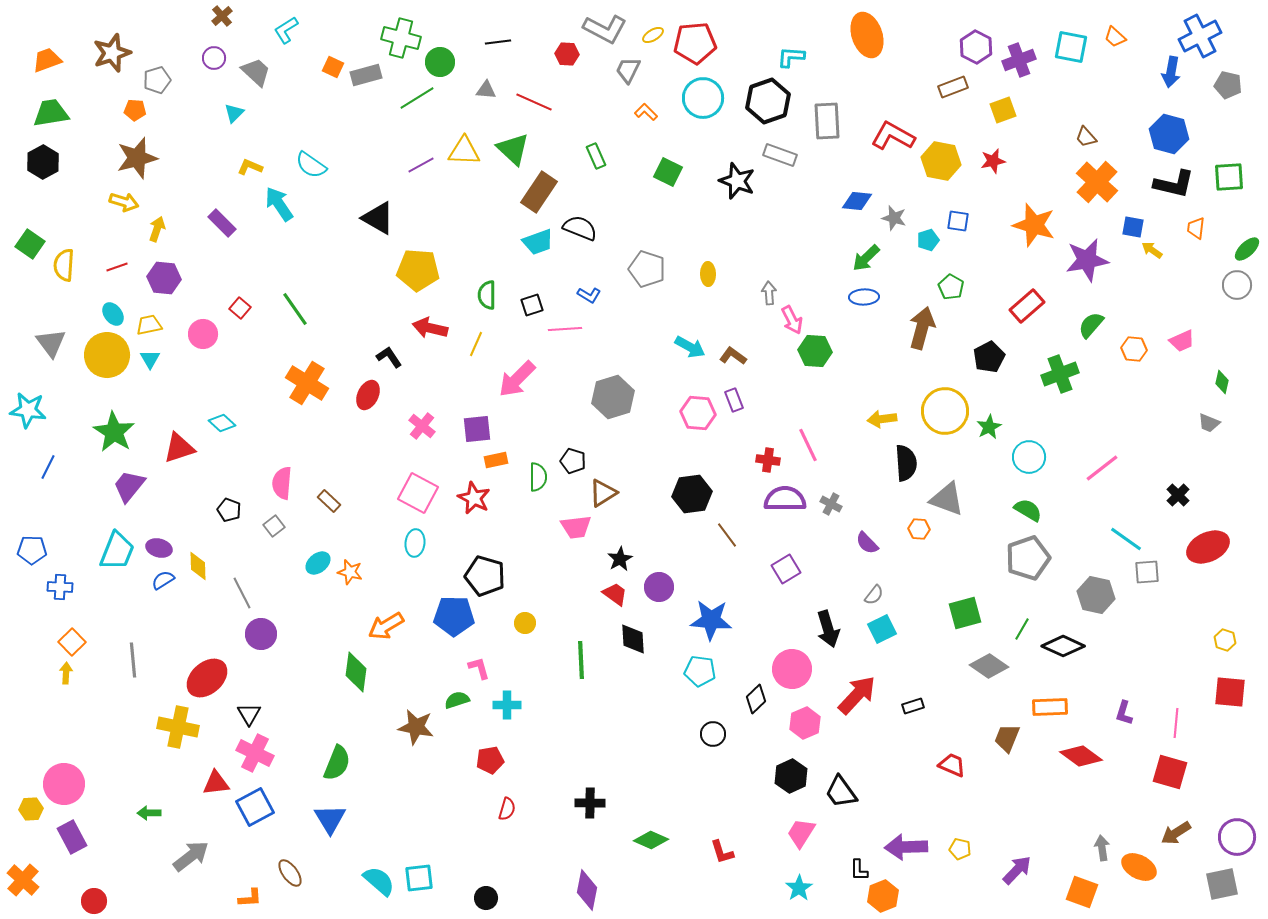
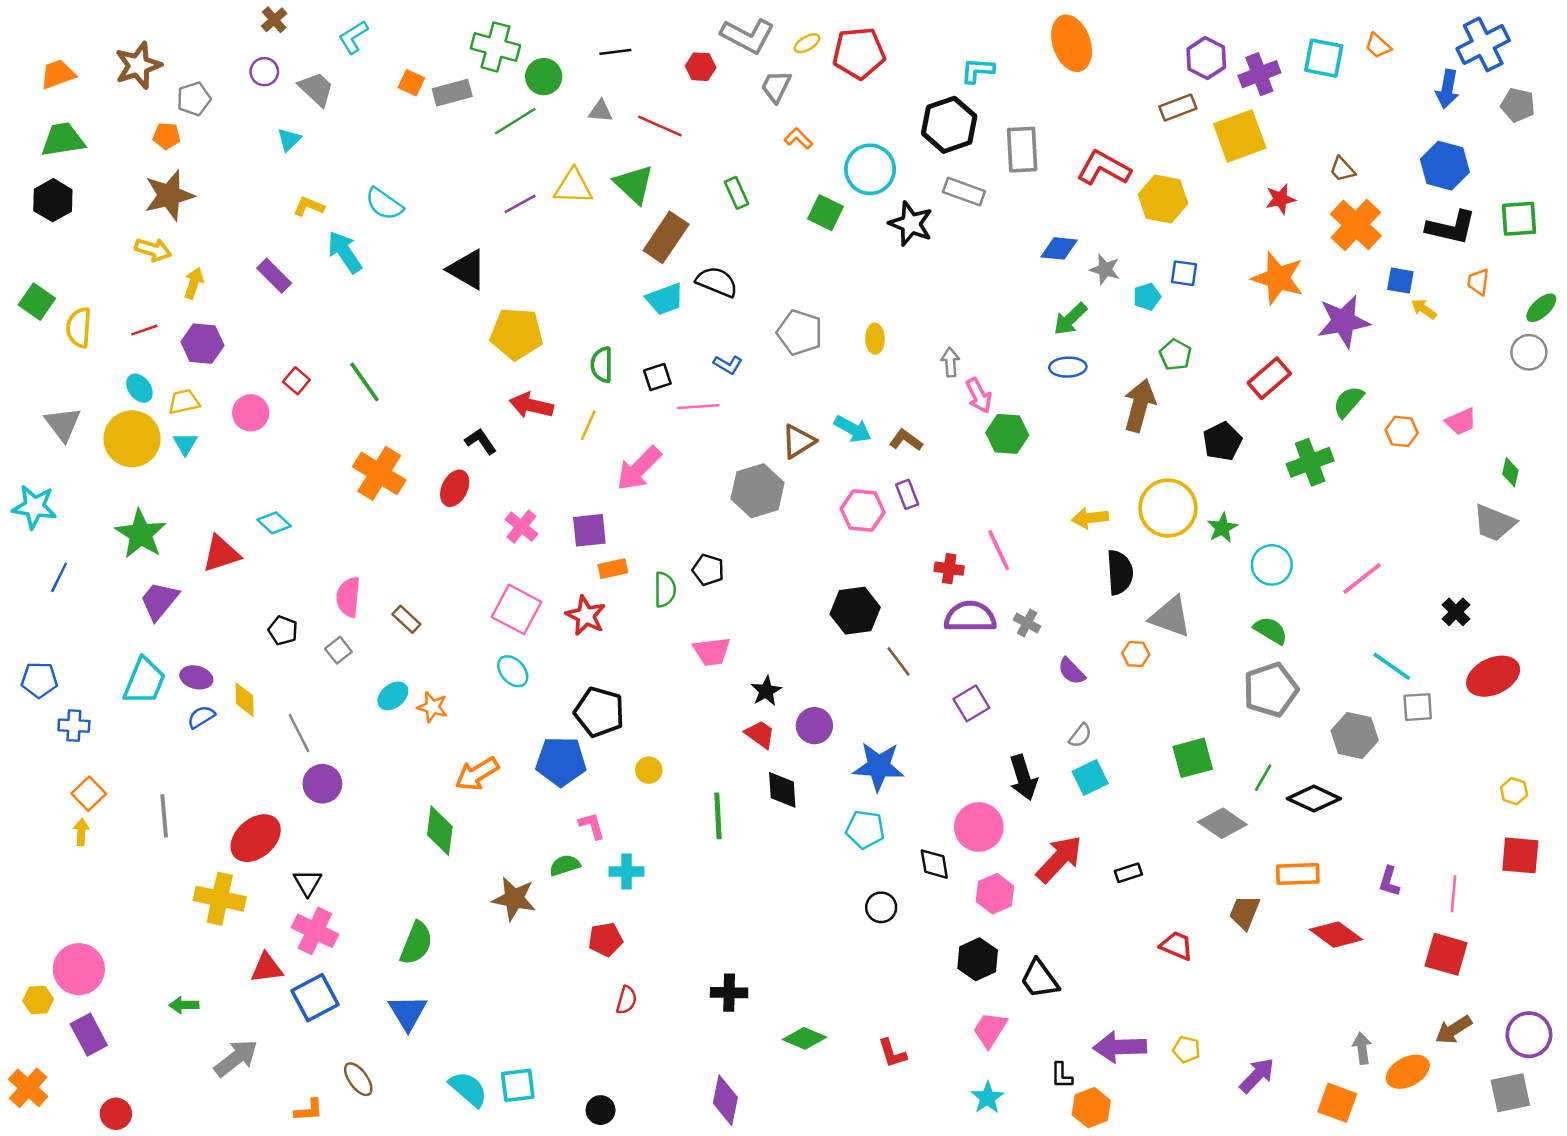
cyan circle: (703, 98) -> (870, 169), moved
yellow square: (1003, 110) -> (1240, 136), size x1.6
red star: (993, 161) -> (1280, 199), moved
gray trapezoid: (1209, 423) -> (1494, 523), size x1.6
brown triangle: (603, 493) -> (798, 441), moved
cyan ellipse: (415, 543) -> (513, 671), turned -48
black diamond: (756, 699) -> (934, 864), turned -56
orange ellipse: (1139, 867) -> (1408, 1072), turned -56

